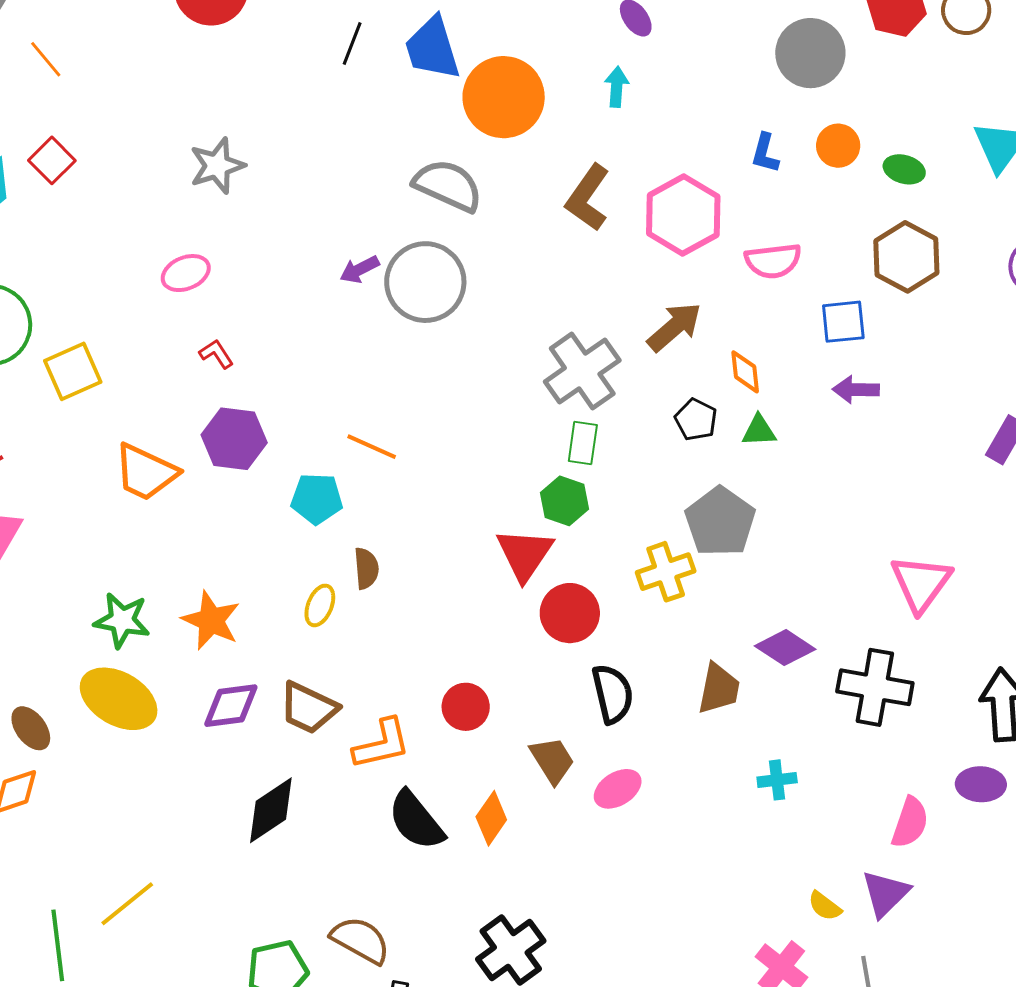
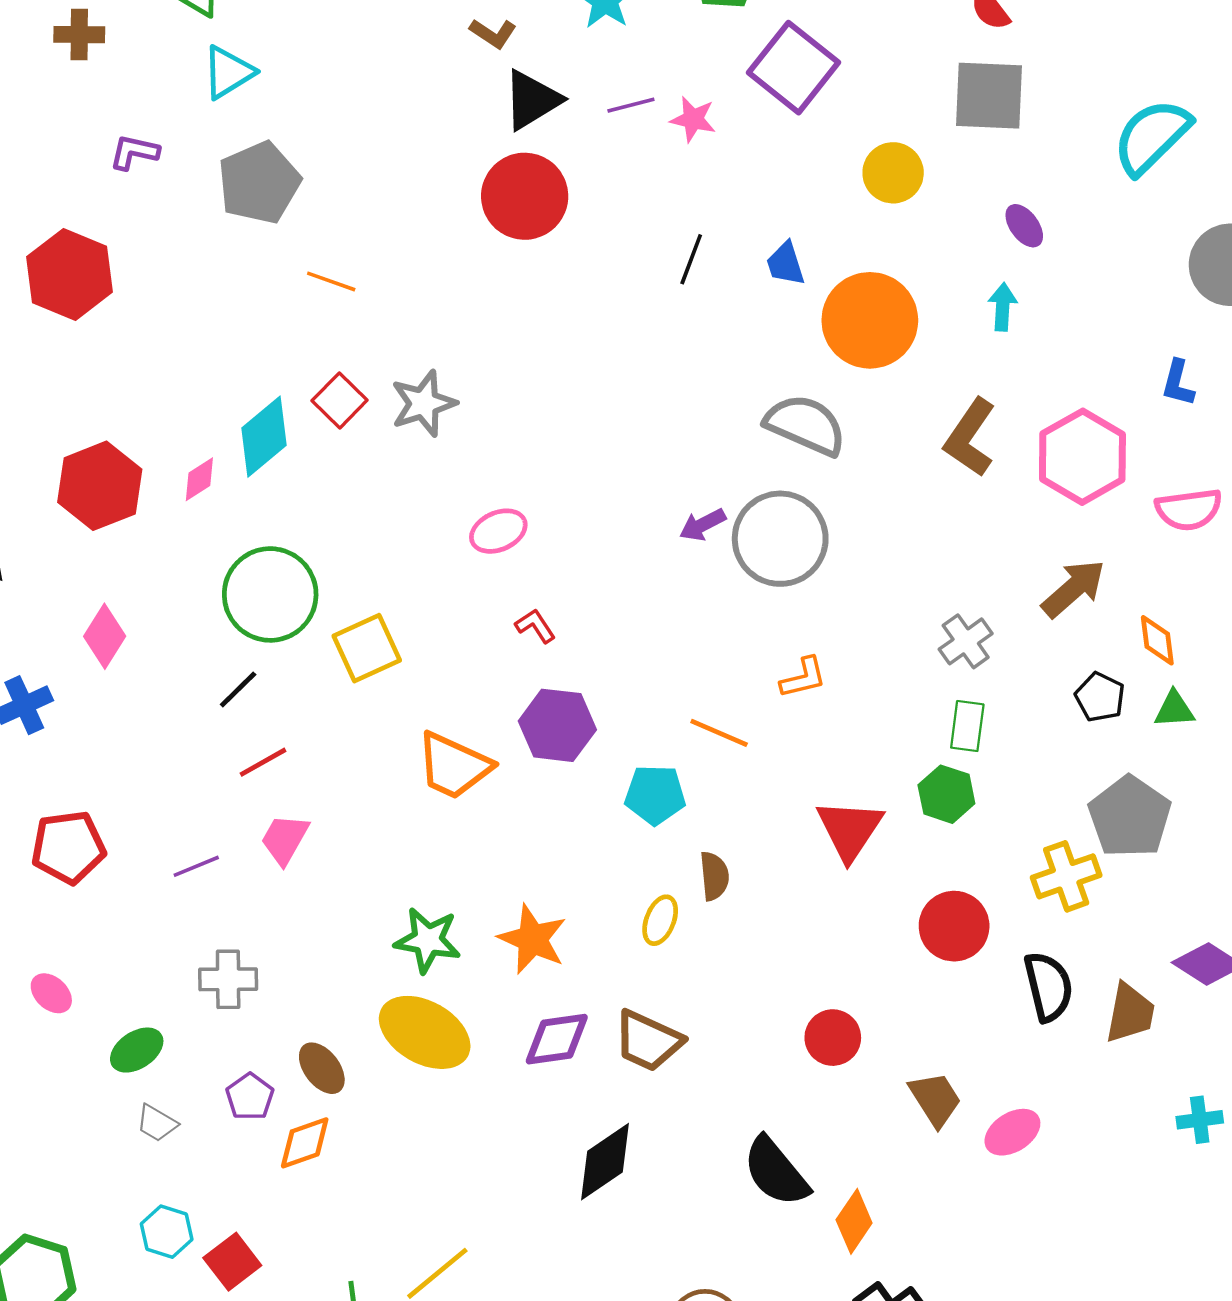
blue trapezoid: (432, 48) -> (786, 264), size x0.6
orange line: (46, 59) -> (331, 281), turned -30
gray star: (217, 166) -> (424, 403), moved
gray cross: (582, 371) -> (966, 641), size x0.6
red triangle: (525, 554) -> (850, 830), moved
black semicircle: (613, 694) -> (1048, 987), moved
orange L-shape: (382, 744) -> (803, 678), moved, size x0.7
orange diamond: (491, 818) -> (854, 1221), moved

